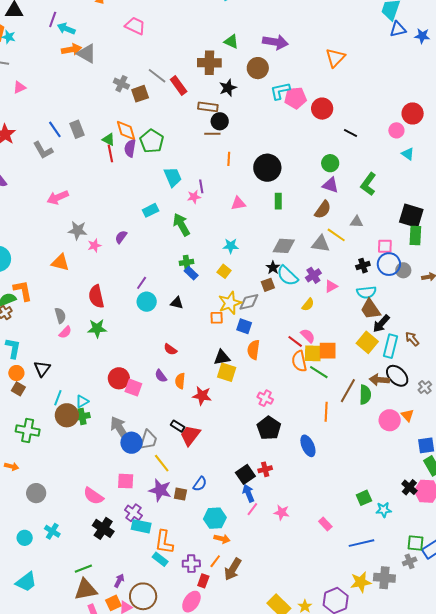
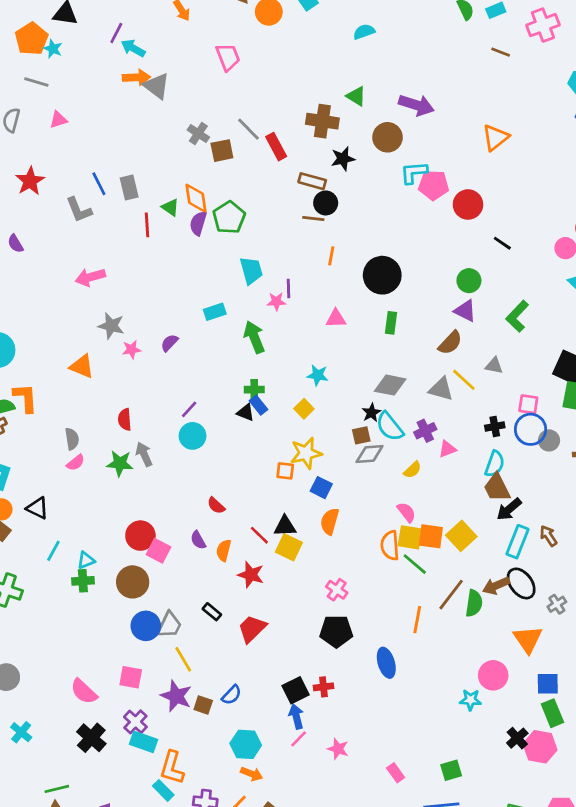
pink trapezoid: (135, 26) -> (228, 57), turned 35
red line: (110, 153) -> (147, 225), moved
cyan semicircle: (366, 292) -> (495, 464), turned -72
red semicircle: (96, 296) -> (125, 420), size x0.7
gray diamond: (249, 302) -> (370, 454), moved
black triangle: (177, 303) -> (246, 412), moved
red line: (295, 341) -> (259, 535), moved
yellow square: (367, 342) -> (461, 536), moved
black triangle: (42, 369) -> (37, 508), turned -48
brown arrow: (379, 380) -> (496, 586), turned -36
brown circle: (67, 415) -> (133, 582), moved
orange triangle: (407, 415) -> (528, 639), size x1.6
pink circle: (390, 420) -> (493, 675), moved
gray arrow: (120, 428) -> (144, 454), moved, size x0.7
black pentagon: (269, 428) -> (336, 631), turned 30
red trapezoid: (190, 435) -> (252, 629), moved
green square: (364, 498) -> (451, 770), moved
cyan star: (384, 510) -> (470, 700), moved

